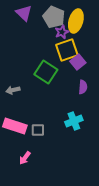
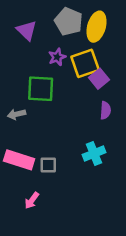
purple triangle: (24, 13) -> (27, 30), moved
purple star: (62, 32) -> (57, 57), moved
green square: (46, 72) -> (41, 89), moved, turned -30

